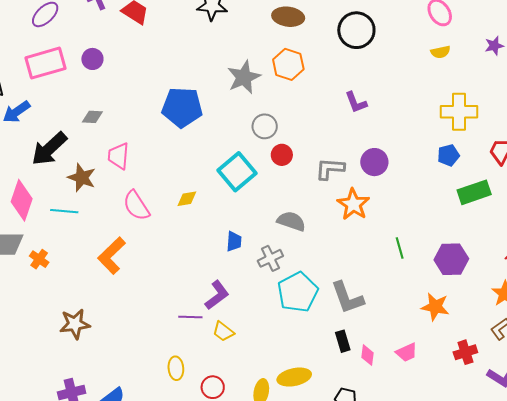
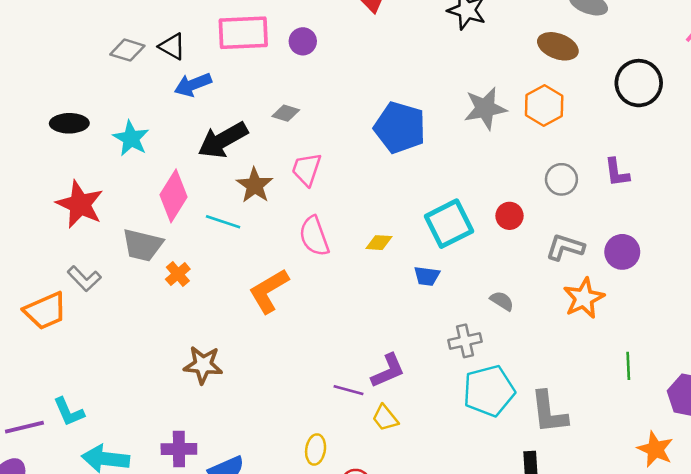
gray circle: (265, 126) -> (561, 179), moved
gray semicircle: (291, 221) -> (502, 301), size x0.7
blue trapezoid: (234, 241) -> (427, 276), moved, turned 80

